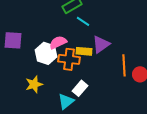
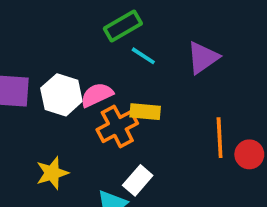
purple triangle: (101, 44) -> (203, 58), moved
white hexagon: (46, 53) -> (61, 95), moved
orange cross: (69, 59) -> (117, 126), turned -35

